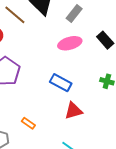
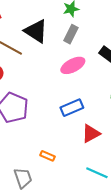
blue rectangle: (61, 83) -> (72, 108), turned -40

